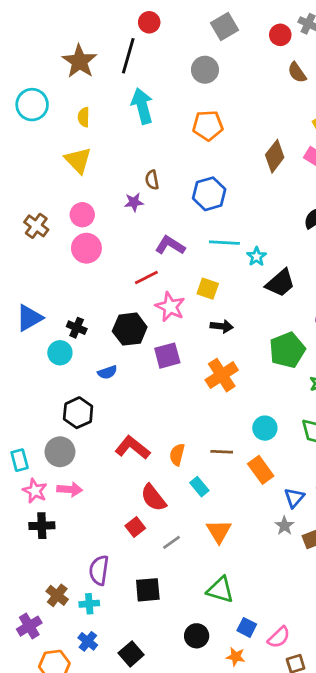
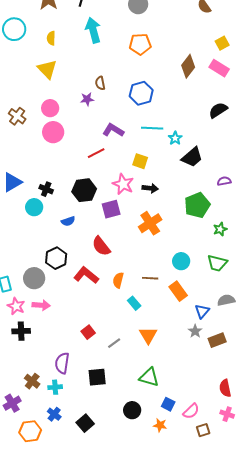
pink star: (170, 307) -> (123, 184), moved
black hexagon: (78, 413) -> (56, 258), moved
red semicircle: (153, 498) -> (101, 246), moved

